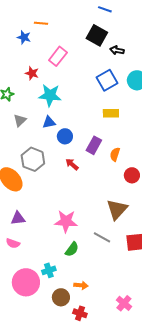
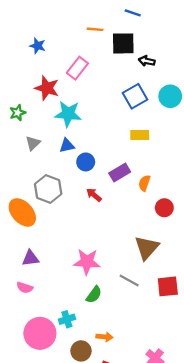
orange line: (41, 23) -> (95, 29), moved
black square: (97, 35) -> (123, 43), turned -30
red star: (32, 73) -> (47, 88), size x1.5
purple rectangle: (94, 145) -> (120, 173), turned 30

